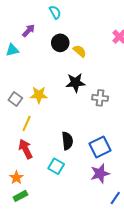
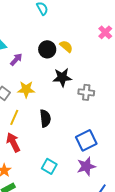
purple arrow: (29, 31) -> (16, 59), moved
black circle: (60, 43) -> (47, 49), moved
black semicircle: (67, 141) -> (45, 118), moved
cyan square: (56, 166) -> (49, 166), moved

